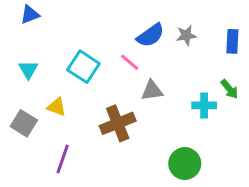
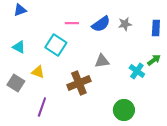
pink line: (130, 62) -> (72, 23), moved, turned -40
cyan triangle: (28, 70) -> (19, 47), turned -32
green arrow: (229, 89) -> (154, 60), turned -88
cyan cross: (204, 105) -> (137, 71), turned 35

